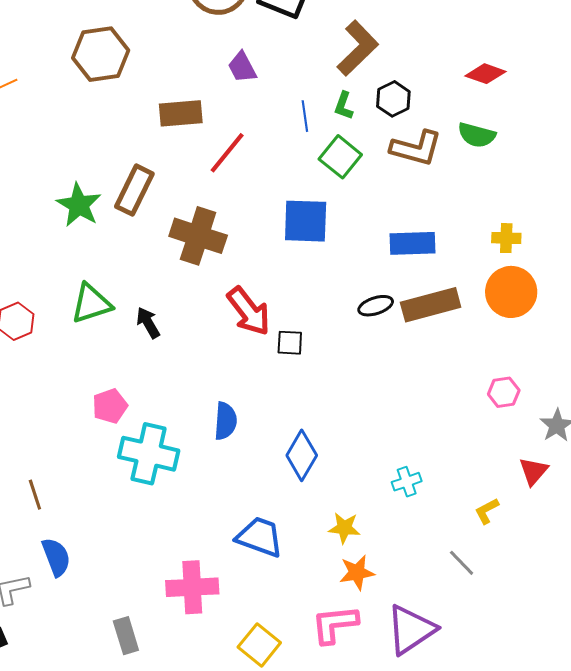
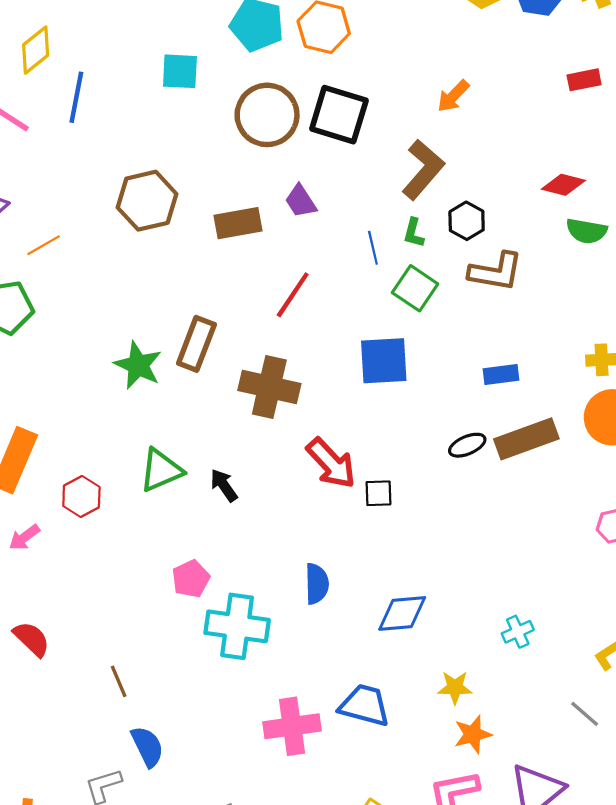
brown rectangle: (181, 113) -> (238, 223), moved
green semicircle: (477, 135) -> (587, 231), moved
blue rectangle: (412, 243) -> (501, 375), size x0.7
blue diamond: (302, 455) -> (402, 613), turned 60
pink cross: (192, 587) -> (292, 726), moved

